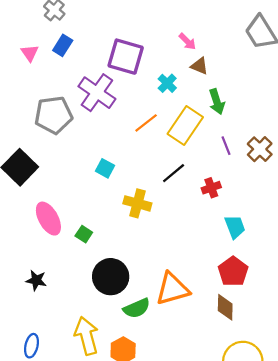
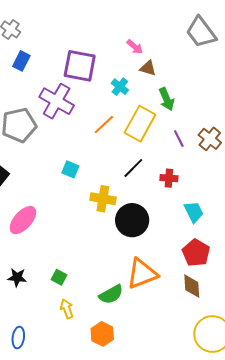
red cross: (211, 188) -> (169, 178), turned 30
pink ellipse: (48, 219) -> (23, 220), turned 76
green square: (84, 234) -> (59, 277), moved
black circle: (111, 277) -> (132, 220), moved
yellow arrow: (87, 336) -> (67, 309), moved, size x0.6

